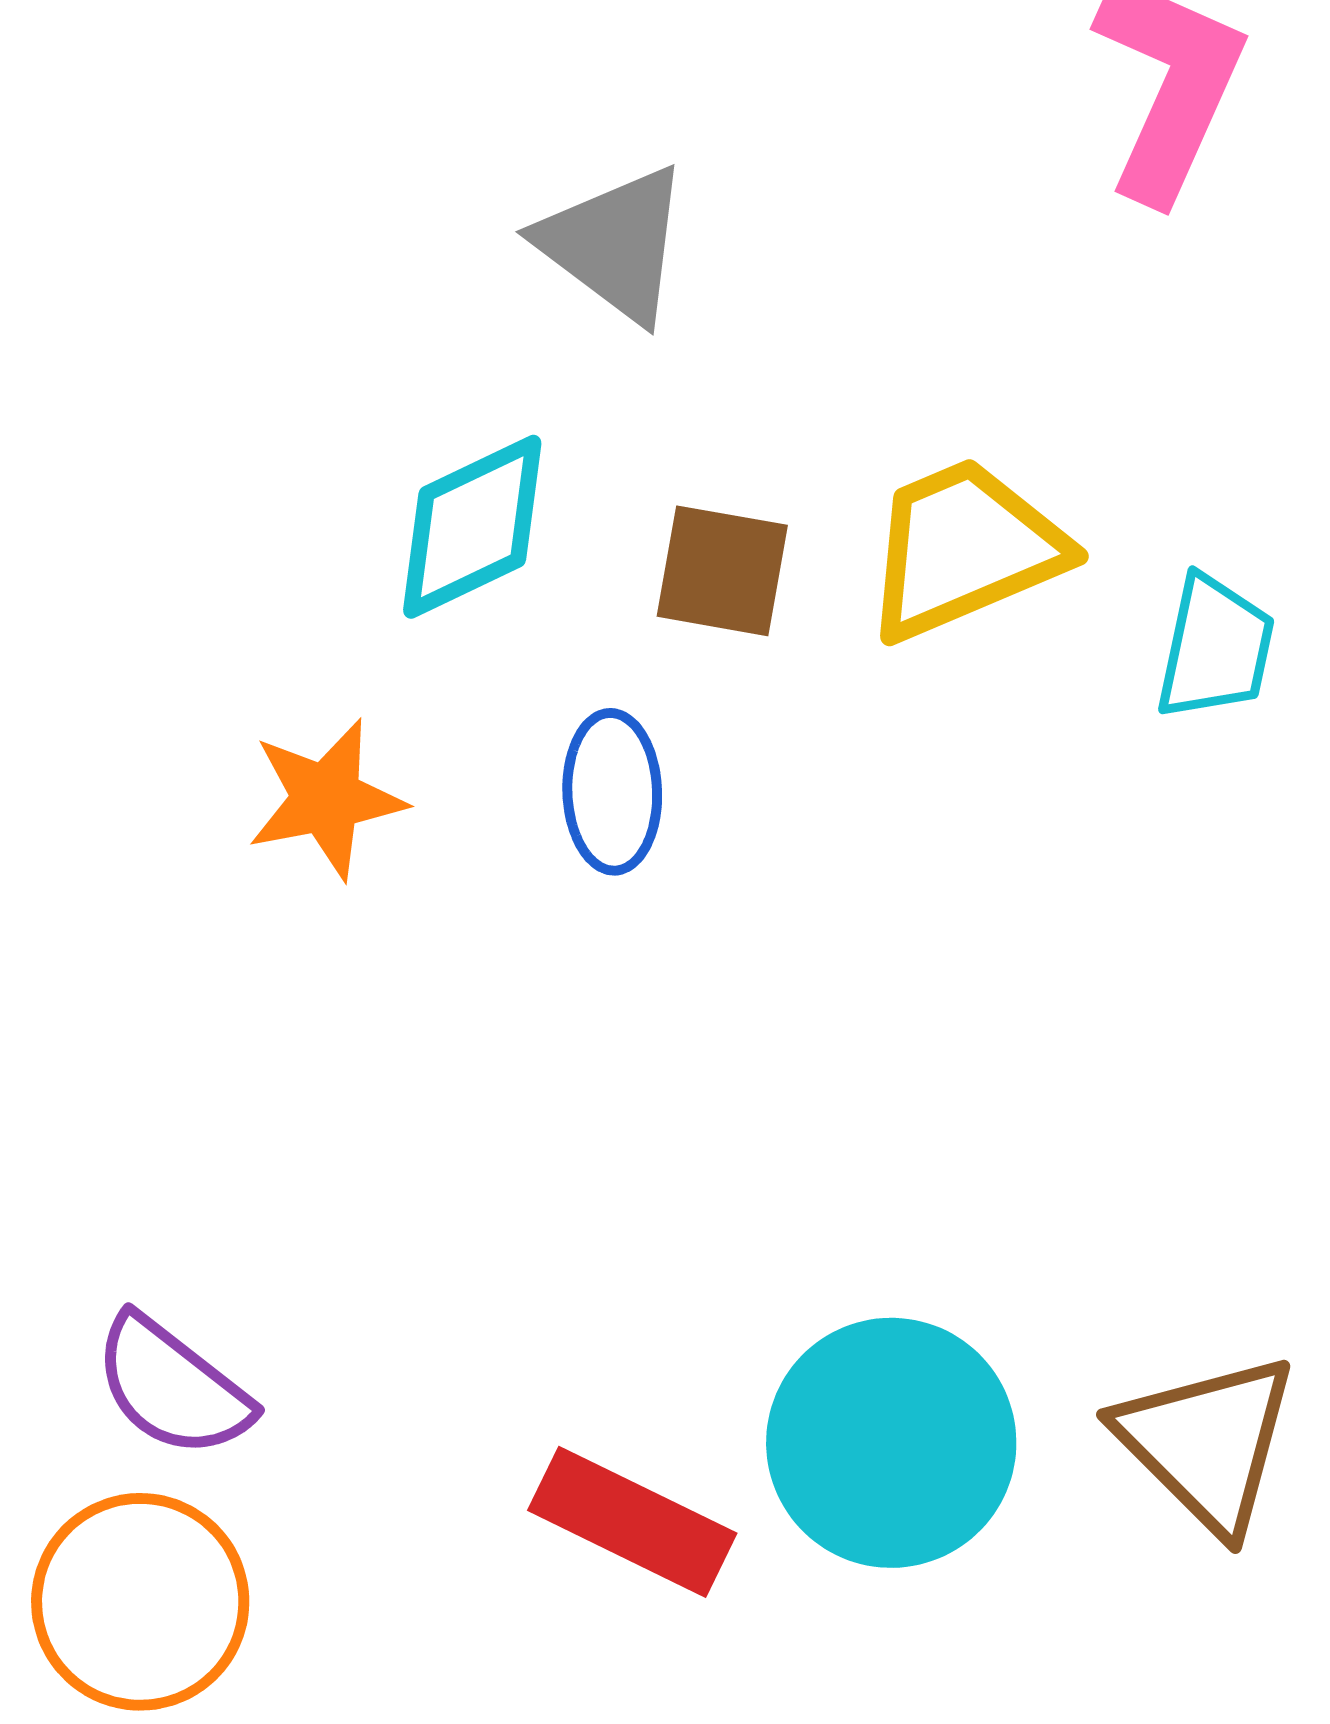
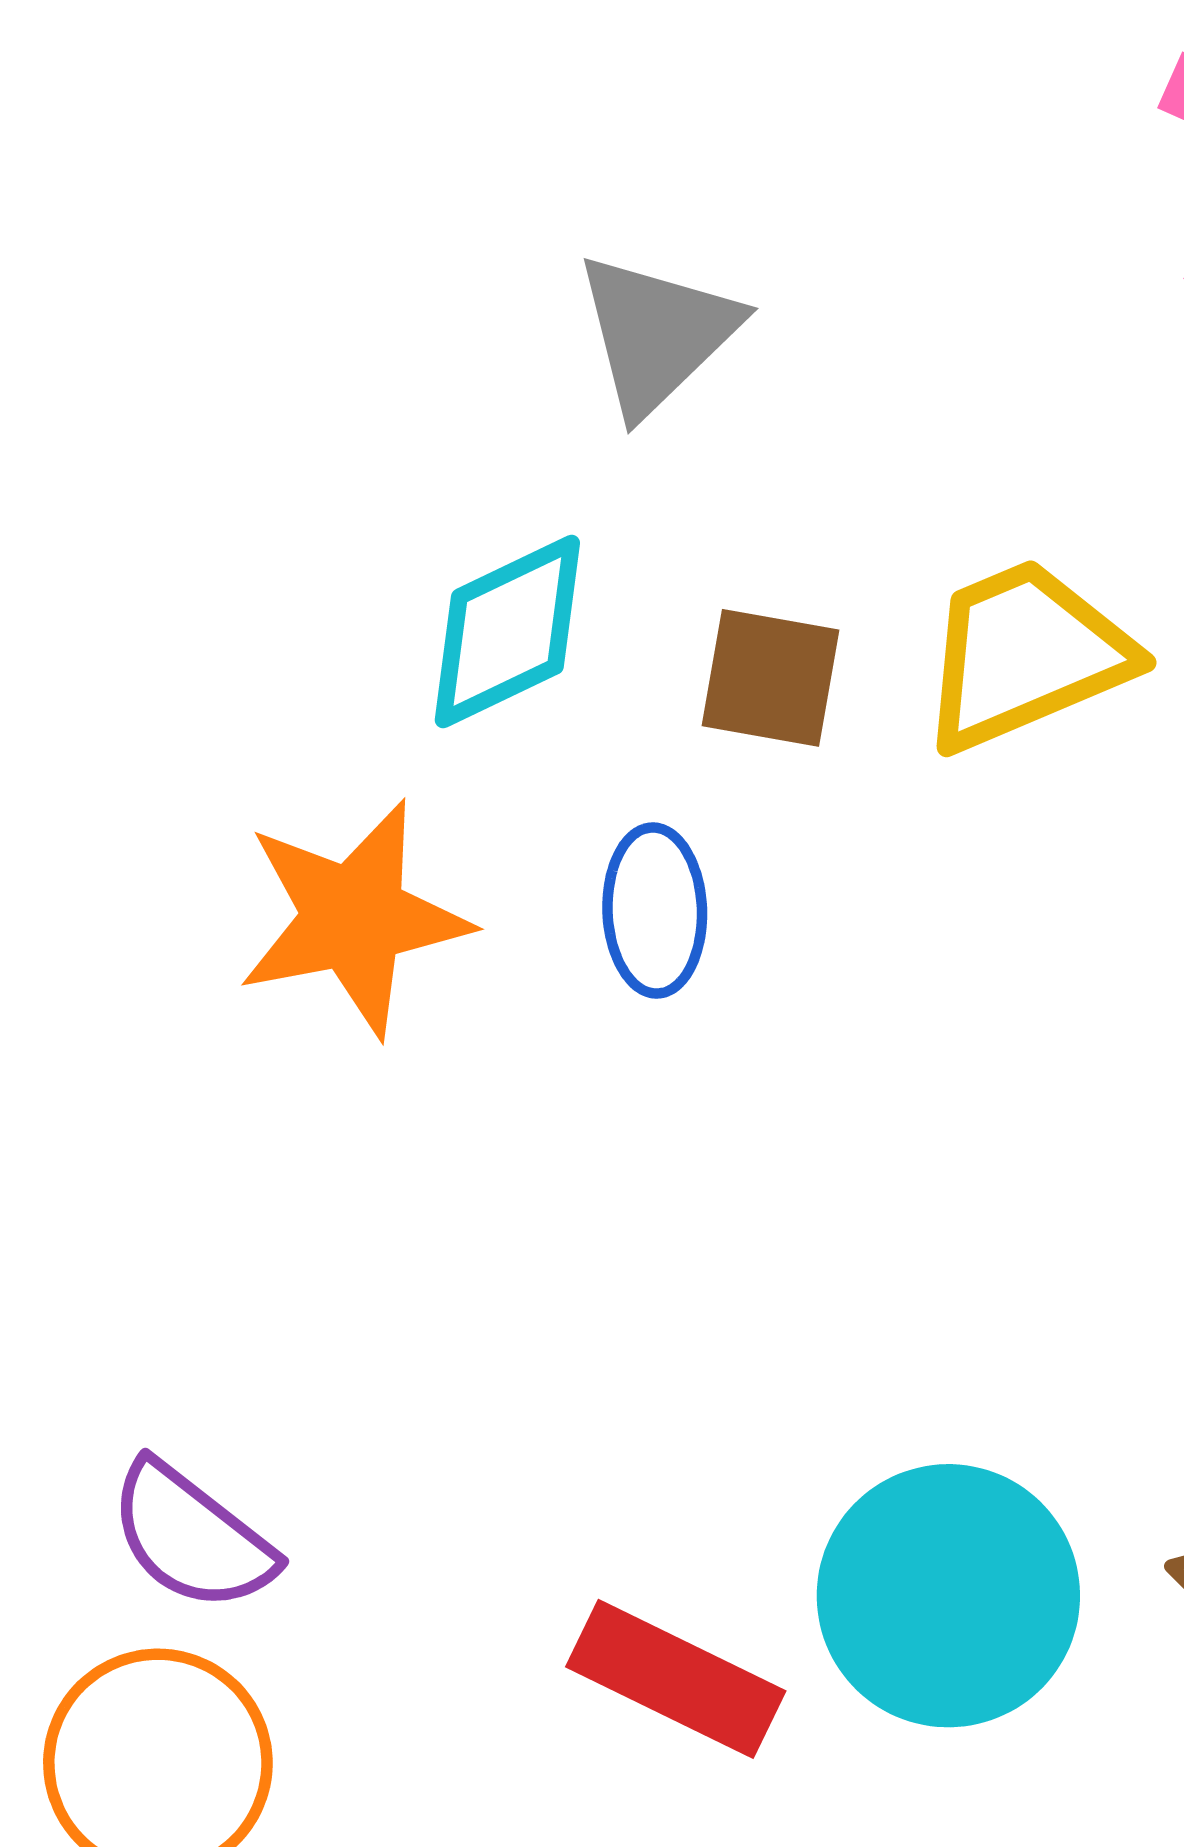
gray triangle: (614, 244) -> (657, 334), turned 39
orange star: (326, 799) -> (354, 918), size x1.4

